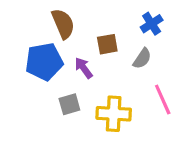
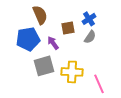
blue cross: (152, 24) -> (89, 19), moved
pink line: (163, 100) -> (99, 84), moved
gray square: (69, 104) -> (44, 66), size x1.5

